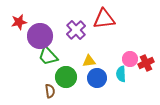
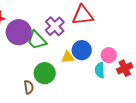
green trapezoid: (48, 56) -> (37, 40), moved
red cross: (146, 63) -> (125, 68), moved
blue circle: (97, 78) -> (82, 50), moved

